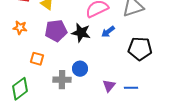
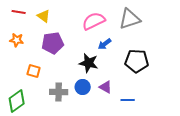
black star: (81, 33) -> (89, 63), moved
blue circle: (80, 69) -> (83, 87), moved
purple triangle: (109, 86) -> (106, 87), moved, turned -40

